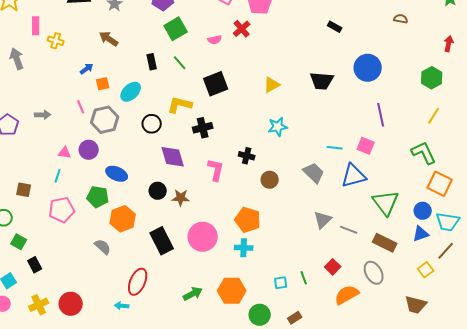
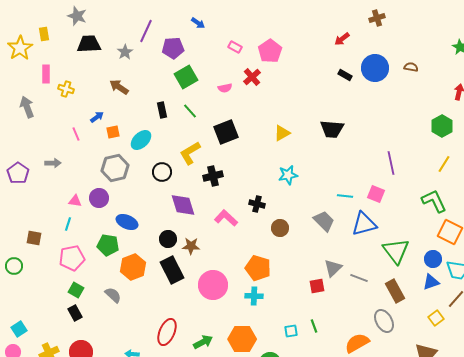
blue circle: (368, 68) -> (375, 68), moved
yellow L-shape: (180, 105) -> (190, 153), turned -45
pink line: (81, 107) -> (76, 134), moved
pink L-shape: (216, 170) -> (226, 218), turned -60
black rectangle: (162, 241) -> (172, 270), moved
green square: (19, 242) -> (76, 290), moved
brown rectangle: (385, 243) -> (395, 291), turned 35
black rectangle: (35, 265) -> (75, 313), moved
red square: (333, 267) -> (317, 286), moved, turned 35
red ellipse: (138, 282) -> (167, 332), moved

